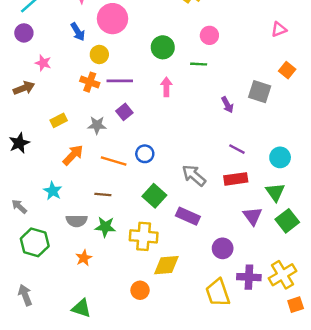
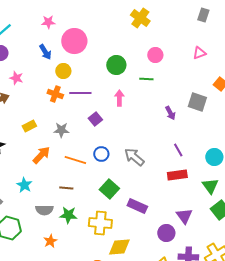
pink triangle: (279, 29) -> (199, 53), moved
purple square: (124, 112) -> (95, 119), moved
purple line: (237, 149) -> (178, 150), turned 32
gray arrow: (194, 175) -> (134, 157), moved
purple triangle: (253, 216) -> (184, 216), moved

